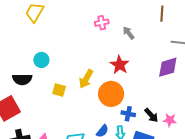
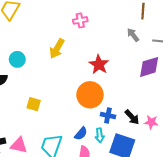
gray arrow: (129, 33) -> (133, 35), moved
yellow arrow: (86, 79) -> (57, 49), moved
yellow square: (59, 90) -> (34, 104), moved

